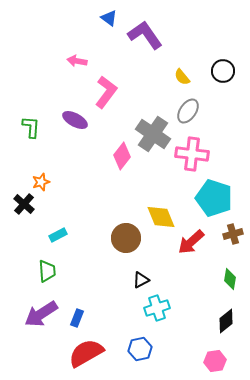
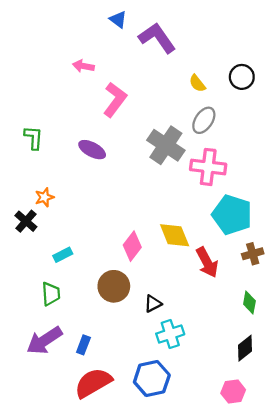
purple ellipse: (75, 120) -> (92, 150), moved
pink diamond: (122, 156) -> (132, 246), moved
brown circle: (126, 238) -> (114, 286), moved
red arrow: (191, 242) -> (207, 262), turned -76
blue hexagon: (140, 349) -> (152, 378), size x1.4

